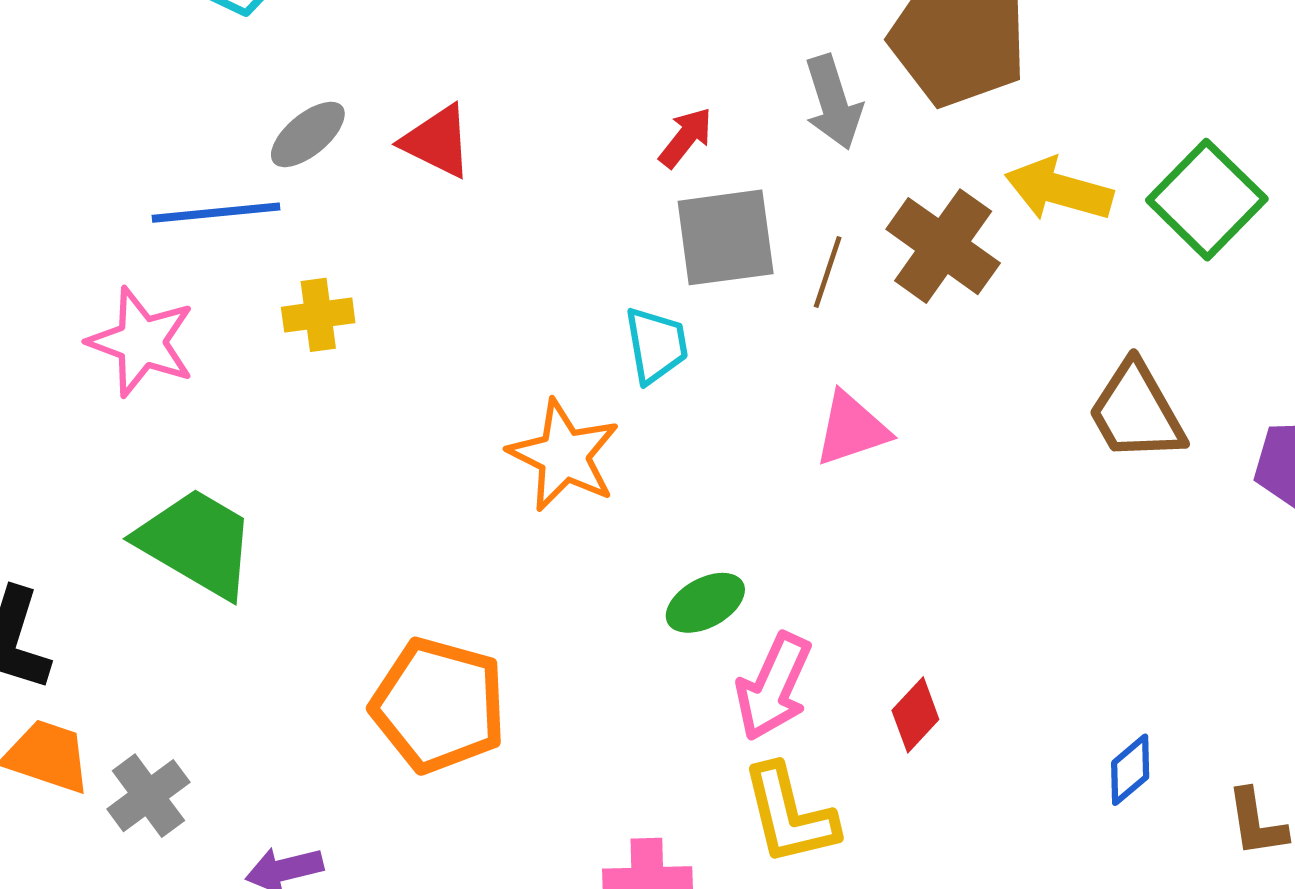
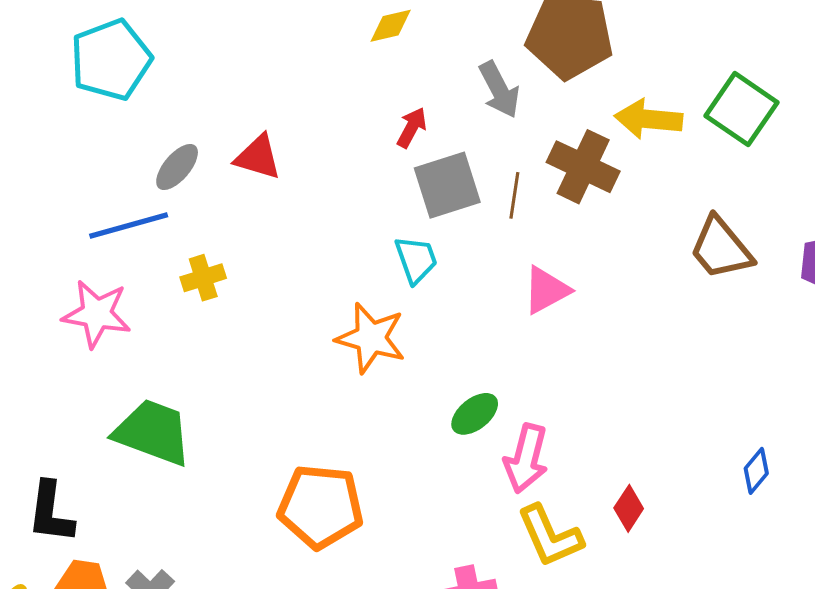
red diamond: (915, 715) -> (629, 508), moved

